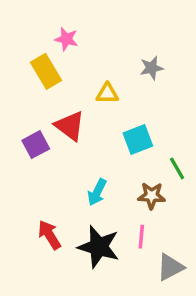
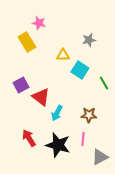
red triangle: (70, 126) -> (41, 97), moved
cyan square: (138, 139) -> (80, 70), moved, turned -36
green line: (177, 168) -> (104, 83), moved

